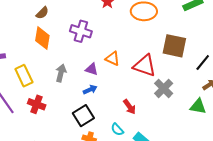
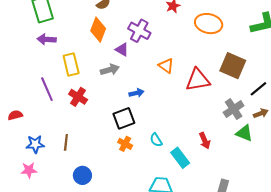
red triangle: (145, 66) -> (198, 80), turned -40
purple triangle: (92, 69) -> (122, 50), moved
gray arrow: (61, 73) -> (110, 70), turned 48
gray cross: (164, 88) -> (234, 109), moved
red arrow: (130, 107) -> (205, 141), moved

